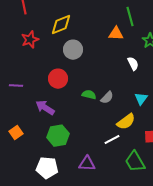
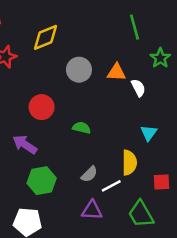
orange triangle: (116, 34) -> (116, 72), moved
gray circle: (73, 50) -> (79, 70), moved
gray semicircle: (107, 98) -> (89, 174), moved
yellow semicircle: (126, 122) -> (129, 163), turned -54
purple triangle: (87, 164) -> (92, 210), moved

